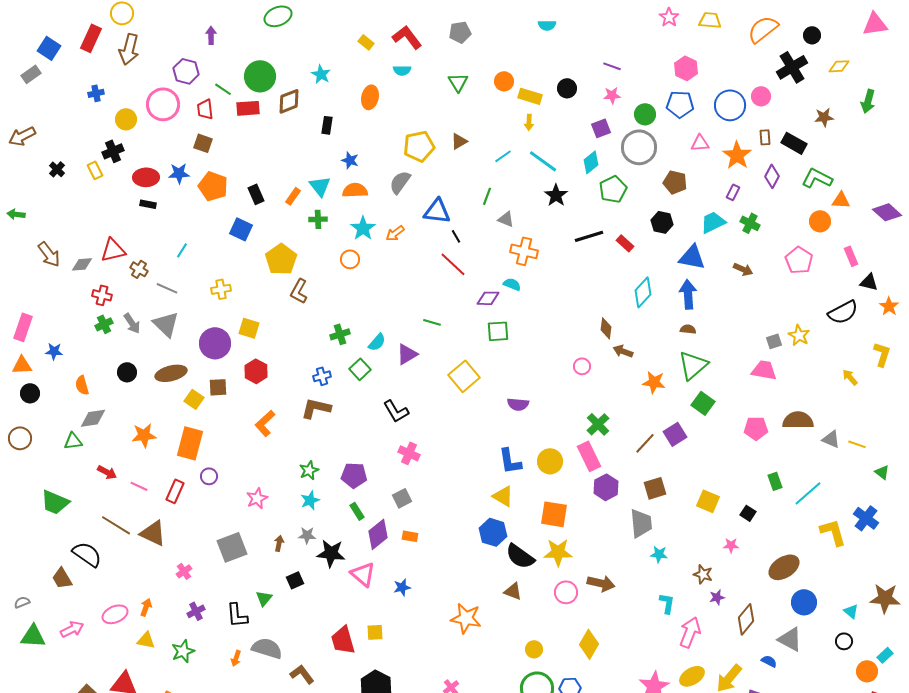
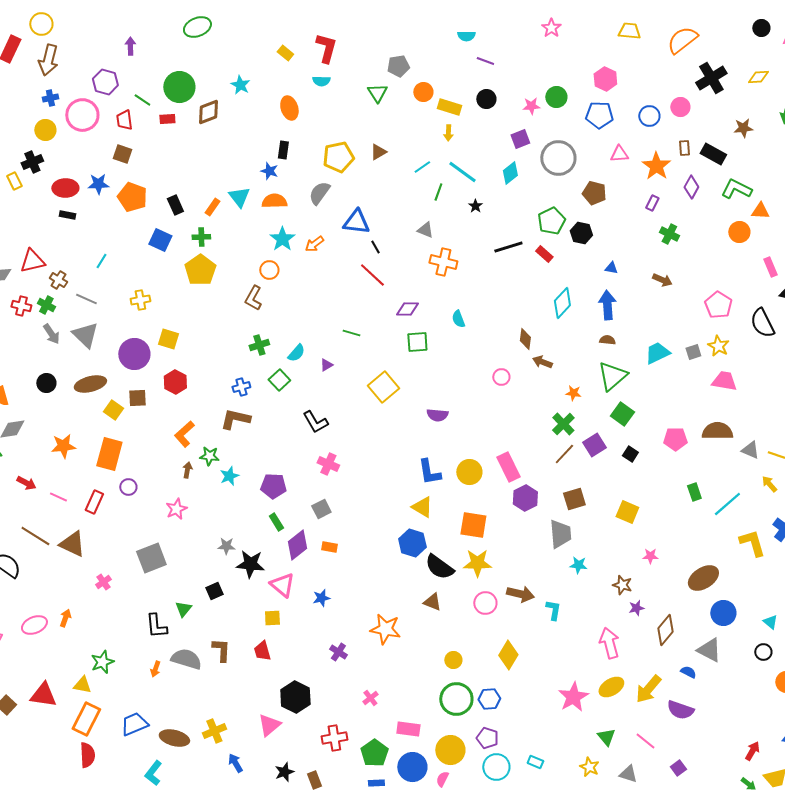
pink star: (669, 17) -> (551, 28), moved
gray pentagon: (460, 32) -> (398, 66), moved
black circle: (812, 35) -> (761, 28), moved
red L-shape: (407, 37) -> (326, 48), turned 52
purple line: (612, 66) -> (485, 61), moved
blue cross: (96, 93) -> (50, 98), moved
orange ellipse: (370, 97) -> (289, 108), turned -30
blue circle: (730, 105) -> (649, 116), size x0.7
red rectangle: (248, 108) -> (167, 119), size x0.7
green circle: (645, 114) -> (556, 97), moved
black rectangle: (327, 125) -> (283, 150), moved
green pentagon: (613, 189) -> (551, 221), moved
black star: (556, 195) -> (475, 206), size x0.6
green line: (487, 196) -> (438, 192), moved
green cross: (318, 219) -> (201, 237), moved
cyan trapezoid: (713, 222) -> (657, 353), moved
blue triangle: (692, 257) -> (611, 268), size x0.5
pink pentagon: (799, 260) -> (718, 305), moved
cyan semicircle: (512, 284) -> (458, 319), moved, turned -132
brown L-shape: (299, 291) -> (253, 298), moved
black semicircle: (843, 312) -> (762, 323), turned 92
green cross: (104, 324) -> (46, 305), moved, turned -36
purple triangle: (407, 354) -> (326, 365), size x0.6
pink trapezoid: (764, 370) -> (724, 381), moved
yellow arrow: (850, 377) -> (769, 484), moved
orange star: (654, 382) -> (573, 393), size x0.7
green cross: (598, 424) -> (563, 424), moved
green star: (309, 470) -> (209, 456), moved, turned 30
cyan star: (310, 500) -> (229, 476), moved
black square: (748, 513) -> (630, 454), moved
brown arrow: (279, 543) -> (187, 470), moved
cyan L-shape: (667, 603) -> (553, 610), moved
purple cross: (196, 611) -> (338, 652), moved, turned -30
yellow square: (375, 632) -> (272, 618), moved
pink arrow: (690, 632) -> (609, 643), turned -36
yellow triangle: (146, 640) -> (82, 685), moved
red trapezoid: (343, 640) -> (262, 651), size x0.7
brown L-shape: (302, 674) -> (221, 650), moved, turned 40

